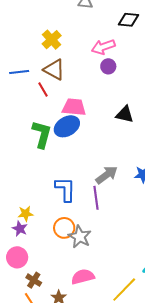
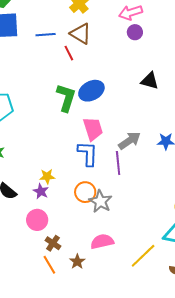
pink trapezoid: (74, 107) -> (93, 129), moved, turned 65

